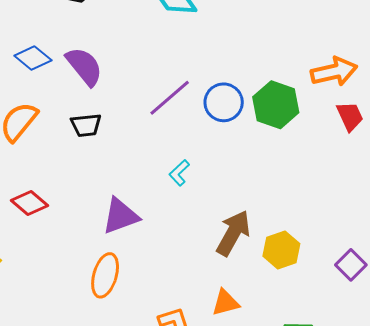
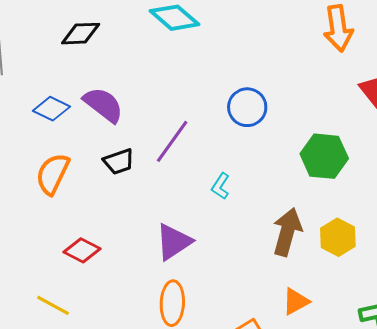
orange arrow: (334, 72) -> (338, 28), moved, turned 108
purple line: (170, 98) -> (172, 141), moved
green hexagon: (276, 105) -> (324, 156), moved

